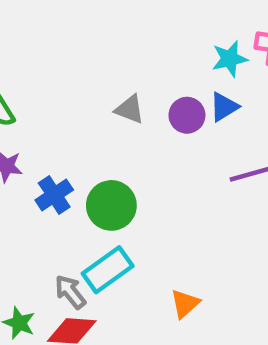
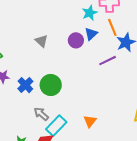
gray triangle: (130, 109) -> (42, 41), moved, turned 32
cyan rectangle: (108, 270) -> (56, 126), moved
gray arrow: (70, 292) -> (41, 114), moved

